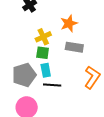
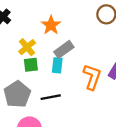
gray rectangle: (74, 47) -> (64, 49), turned -30
cyan rectangle: (46, 70) -> (57, 65), moved, turned 32

